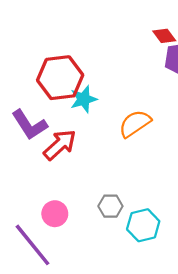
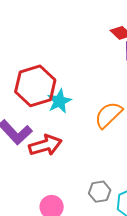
red arrow: (60, 145) -> (45, 145), turned 36

